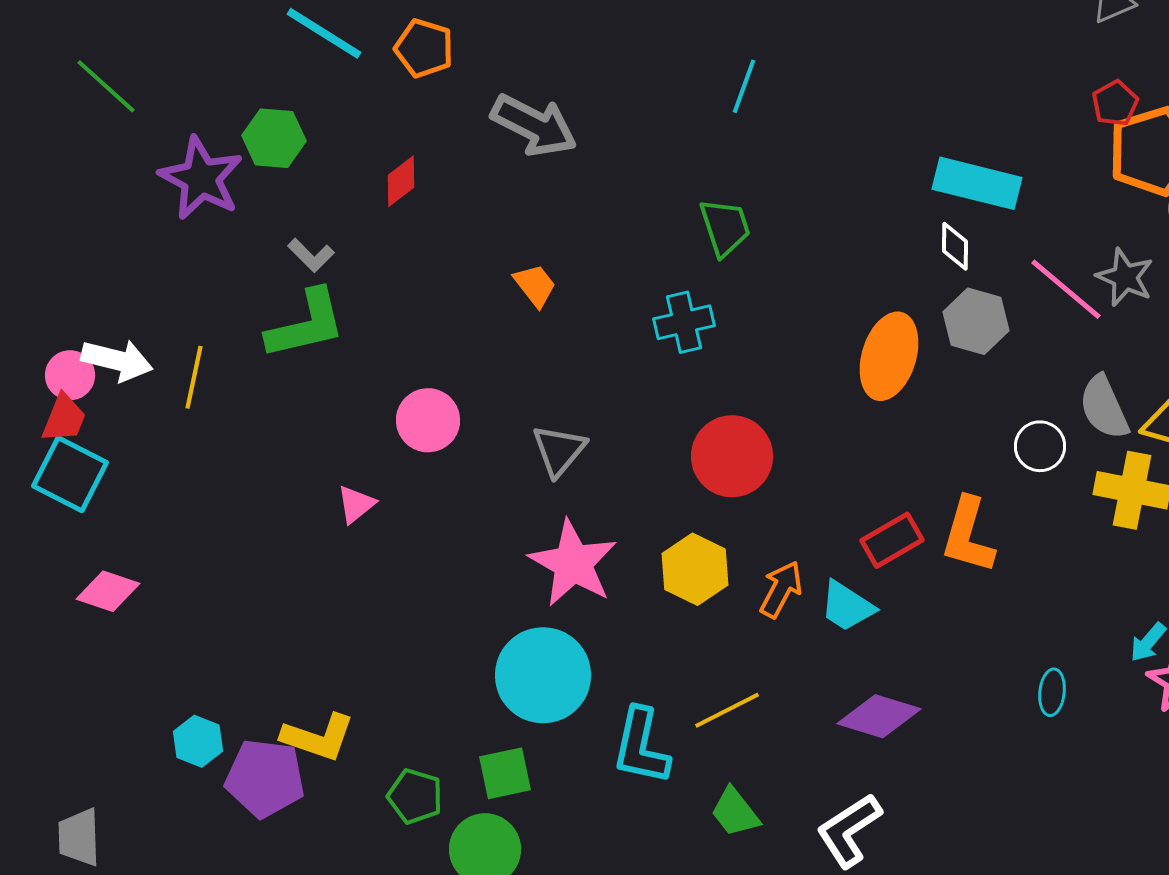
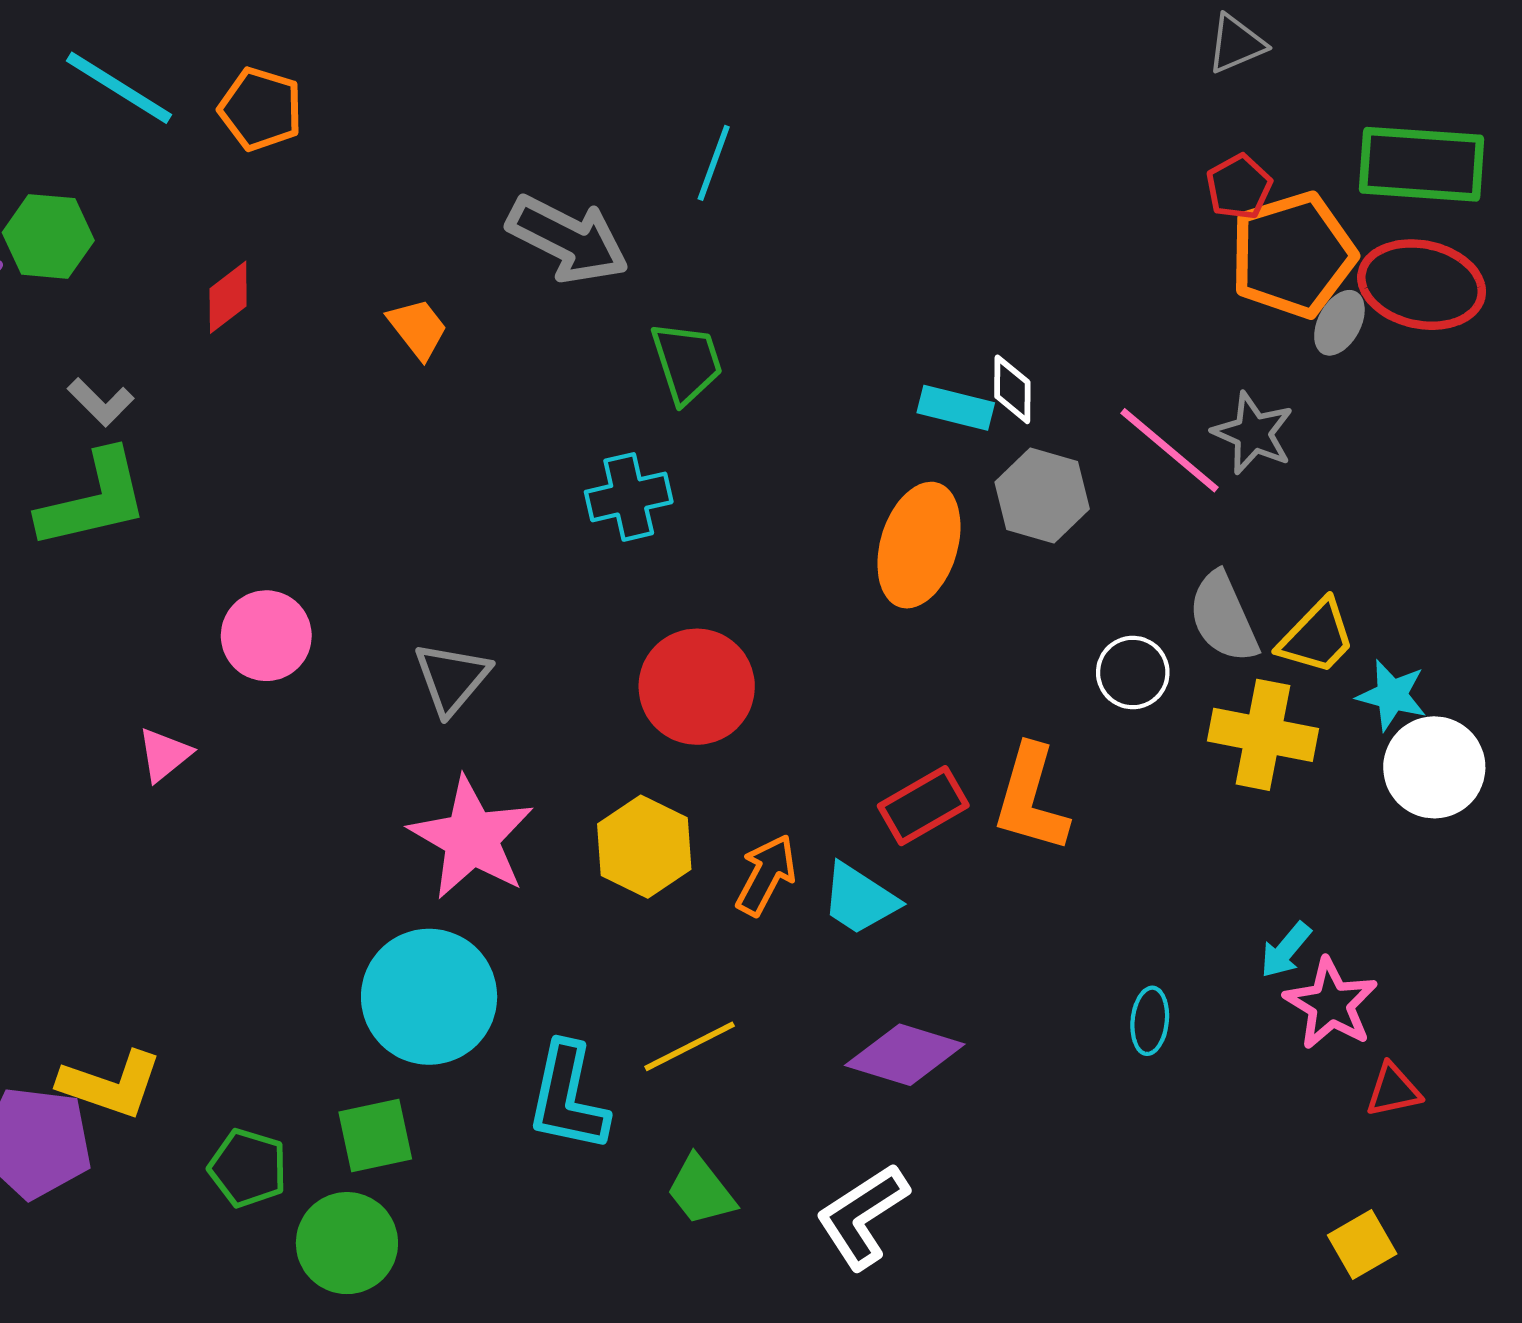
gray arrow: (534, 125) -> (568, 239), moved
cyan rectangle: (977, 183) -> (956, 408), moved, size x0.6
orange trapezoid: (535, 285) -> (418, 328), moved

